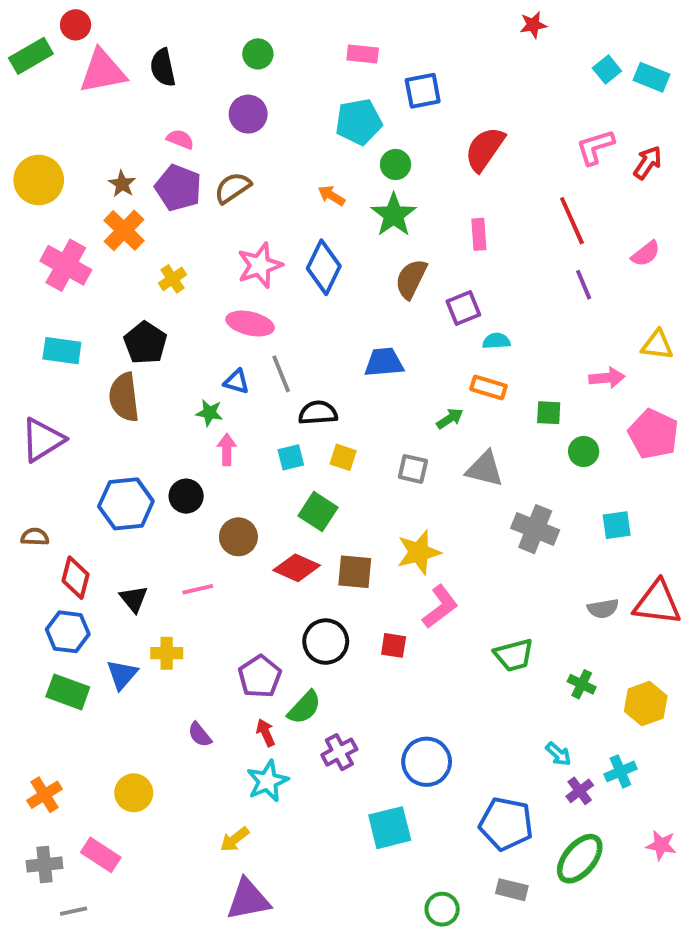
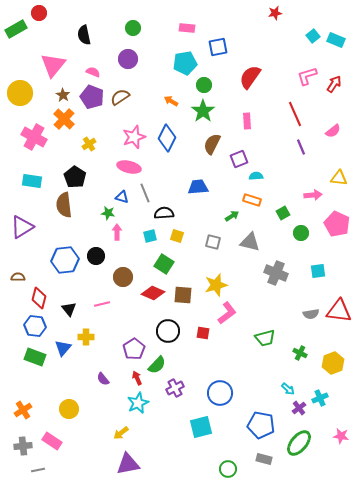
pink triangle: (103, 71) -> (53, 65), moved, turned -40
green square: (549, 413) -> (283, 213), turned -32

